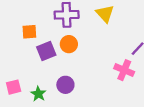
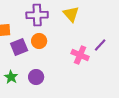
pink cross: (124, 70) -> (80, 55), moved
green star: (38, 94) -> (11, 77), moved

